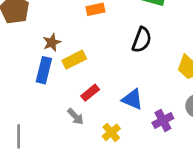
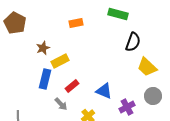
black semicircle: (142, 40) -> (133, 42), moved
blue rectangle: (44, 70) -> (45, 79), moved

